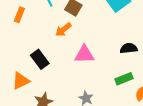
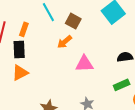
black rectangle: (40, 59) -> (19, 49), moved, turned 36
orange triangle: (21, 81) -> (20, 73), moved

